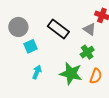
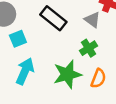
cyan arrow: (37, 72) -> (25, 71), size x1.5
green star: (71, 74) -> (67, 74), turned -30

